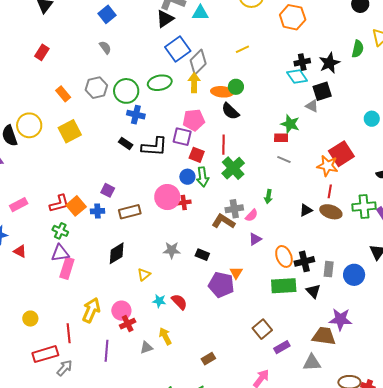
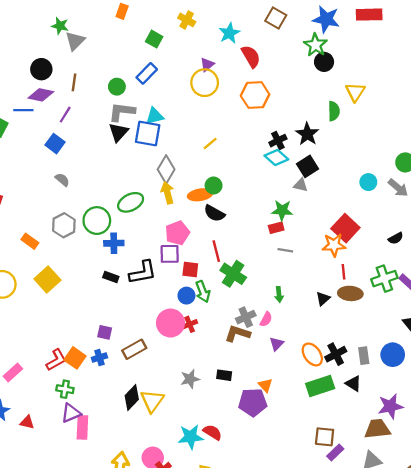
blue square: (178, 49) -> (148, 134), moved, turned -30
yellow triangle: (144, 274) -> (152, 401), moved, size x1.6
cyan star: (159, 301) -> (191, 437), size x1.6
brown square: (262, 329) -> (325, 437), moved, turned -30

